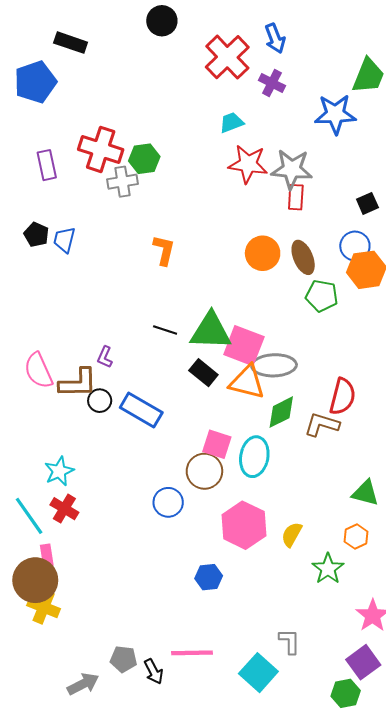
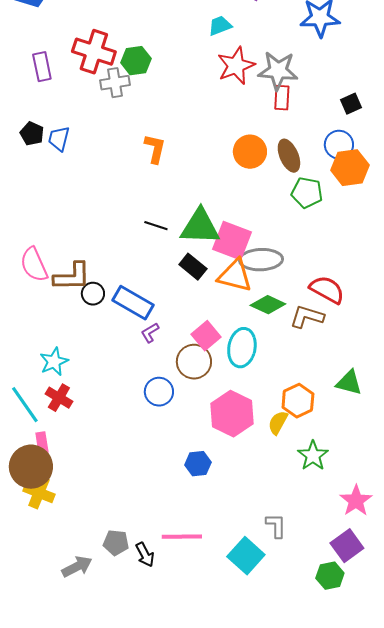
red star: (248, 164) -> (236, 66), turned -30
purple L-shape: (105, 357) -> (150, 333), moved, turned 35
red semicircle: (343, 396) -> (327, 290), turned -75
green diamond: (281, 412) -> (268, 305), turned 52
pink square: (217, 444) -> (206, 336), turned 32
orange hexagon: (356, 537) -> (298, 401), moved, size x1.4

